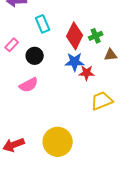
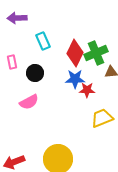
green cross: (96, 36) -> (96, 53), size x1.6
pink rectangle: (12, 45) -> (12, 62), turned -56

